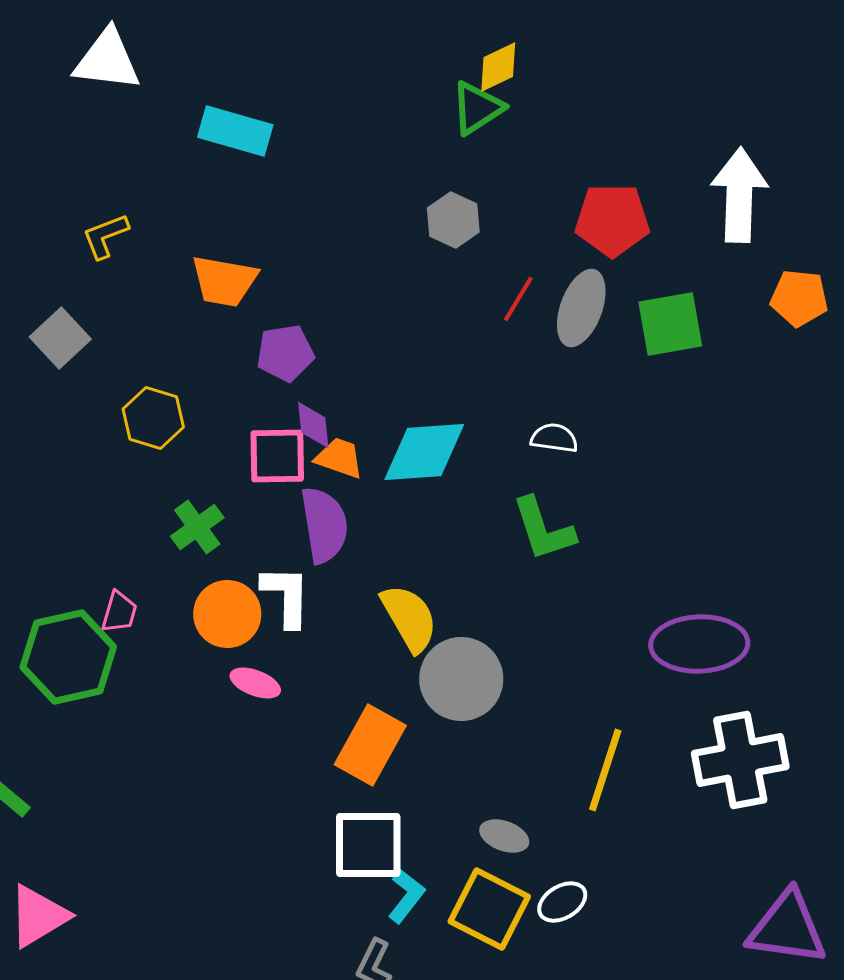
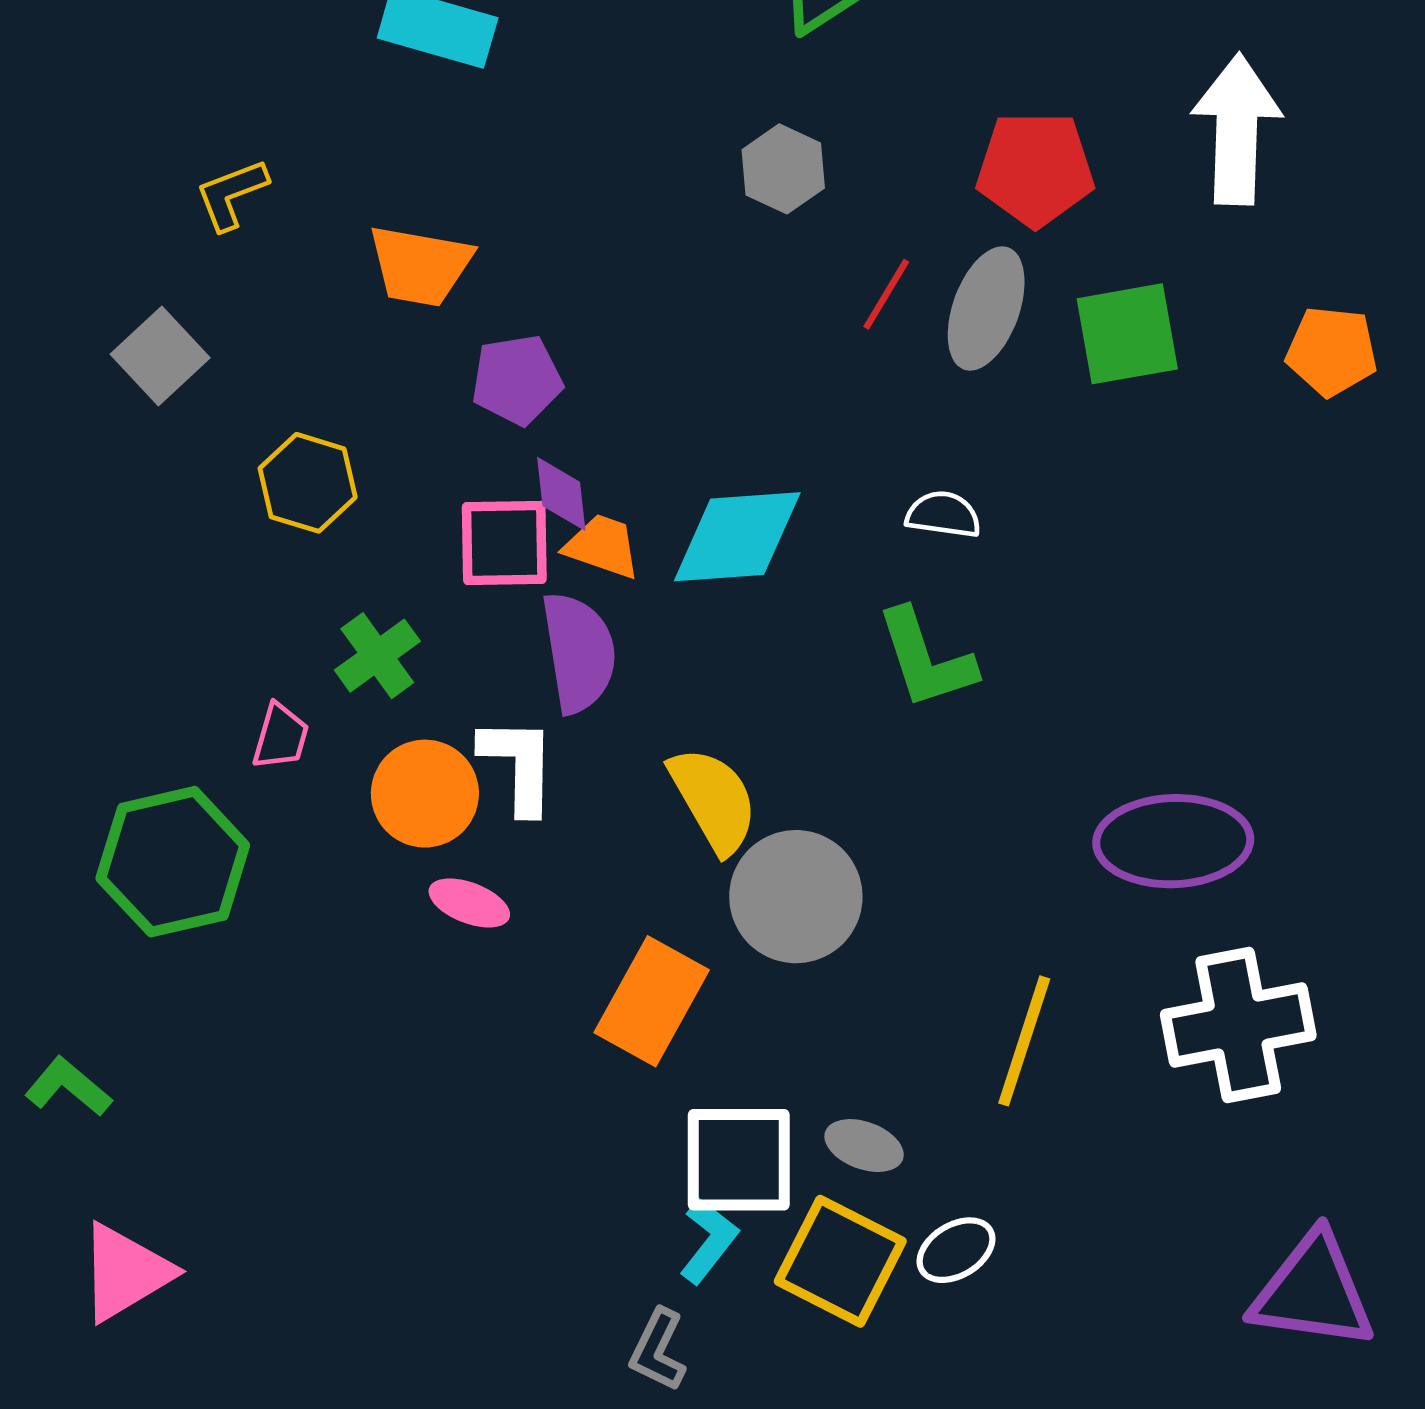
orange pentagon: (799, 298) -> (1332, 351), moved
pink trapezoid: (119, 612) -> (281, 736), moved
white square: (368, 845) -> (739, 1160), moved

